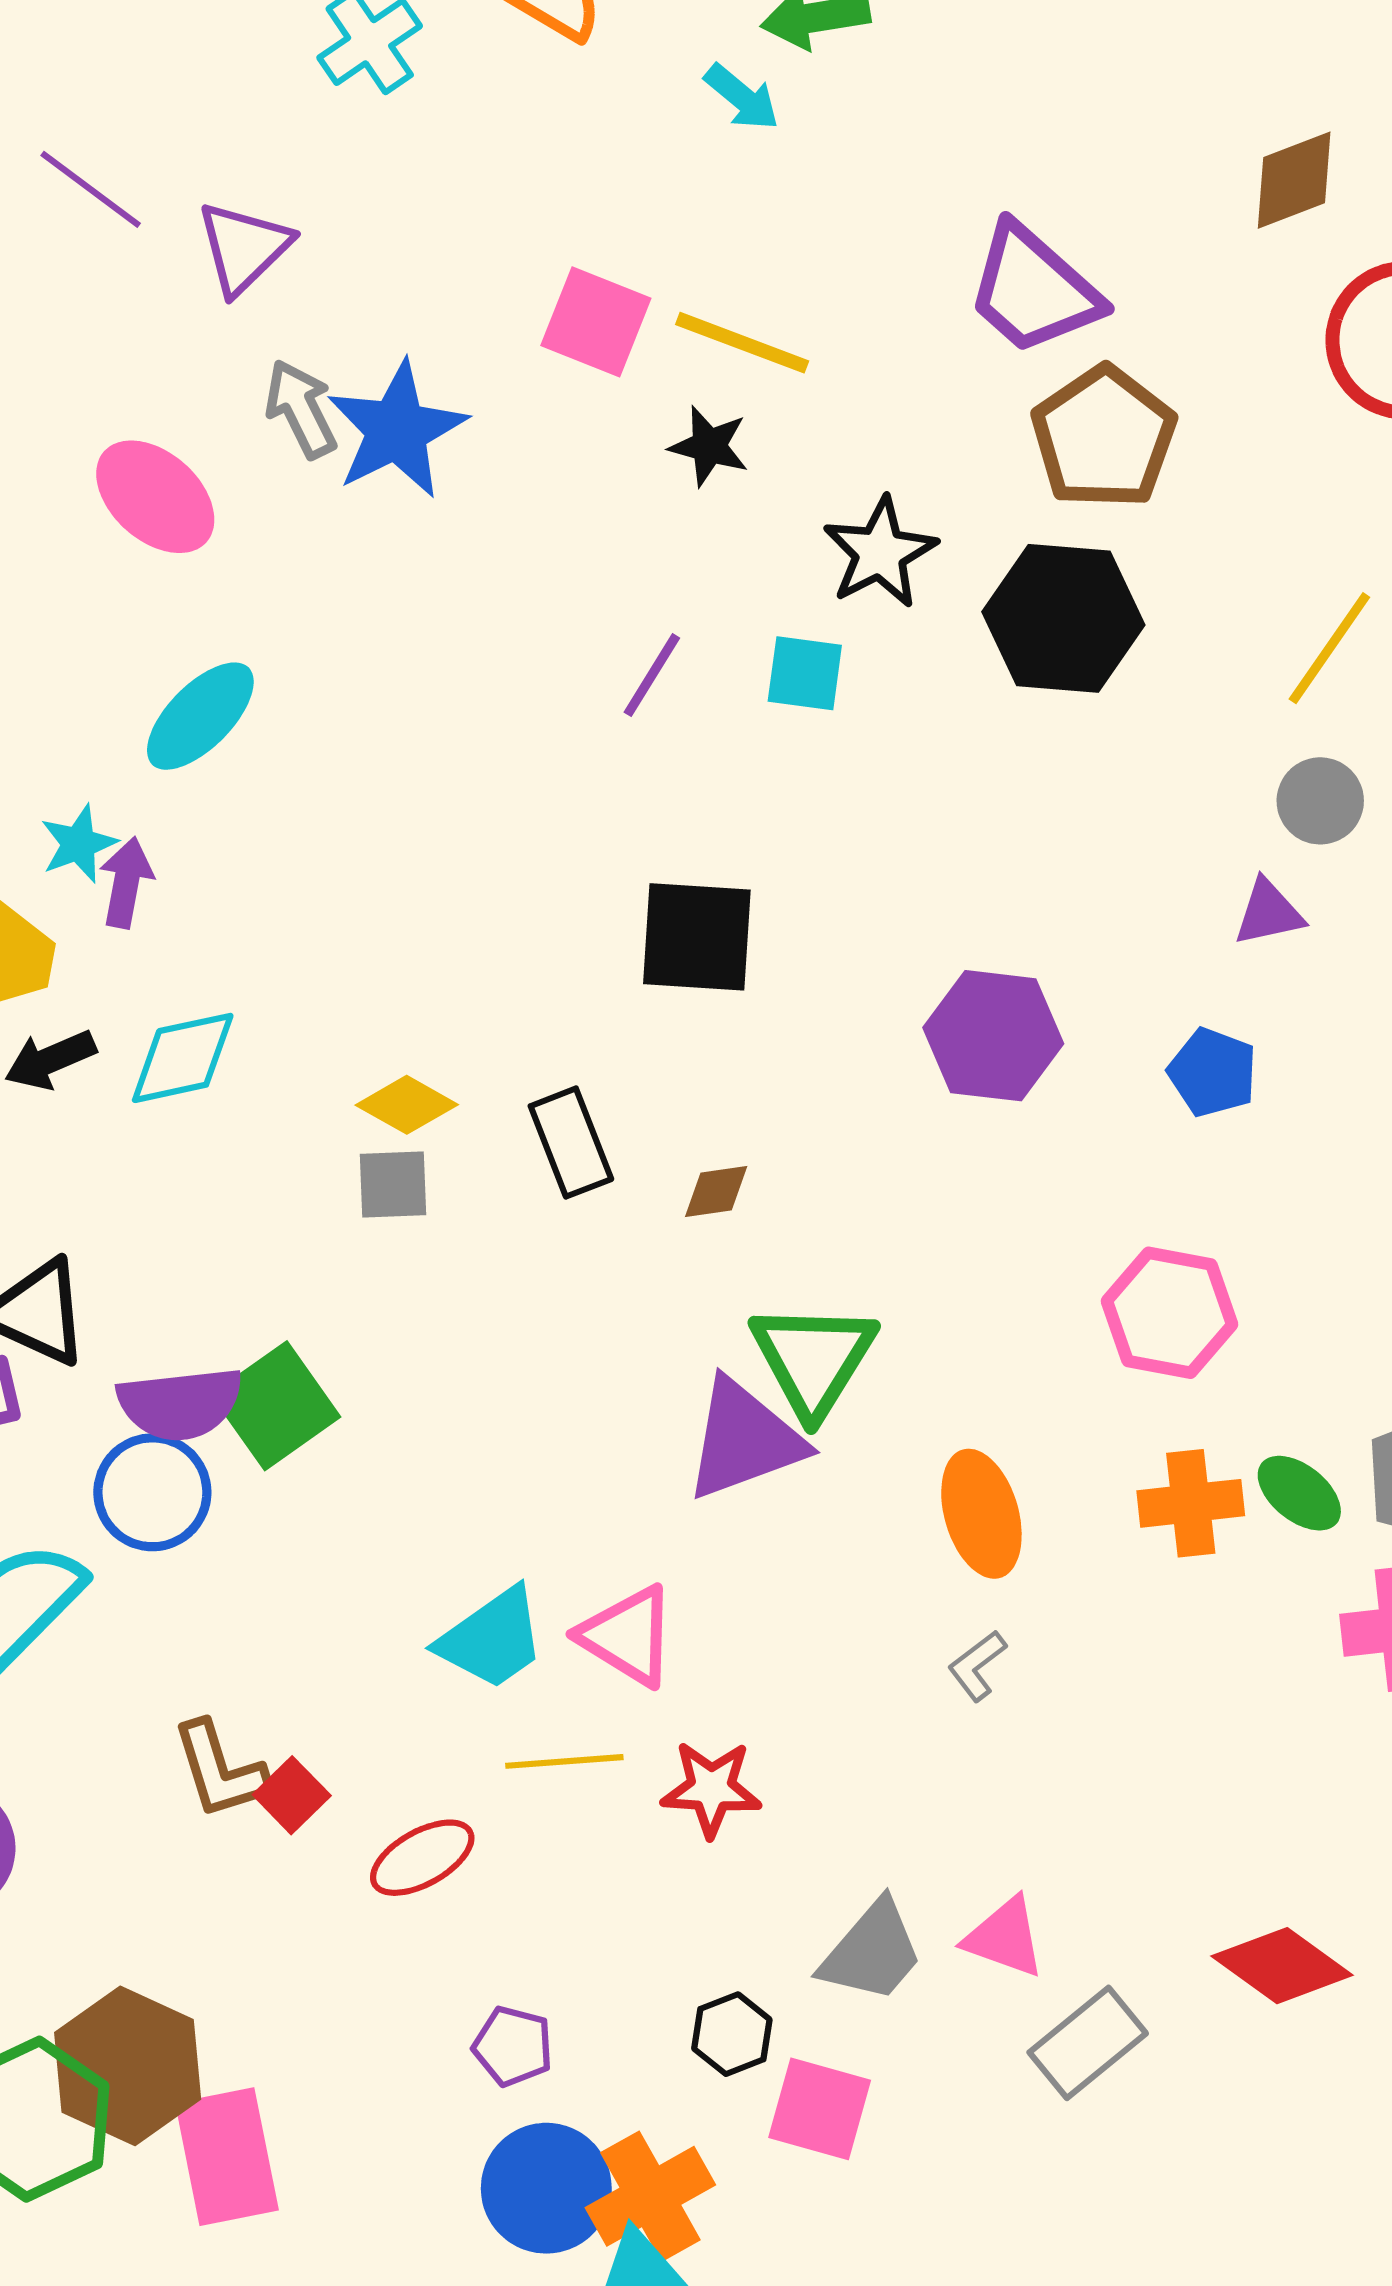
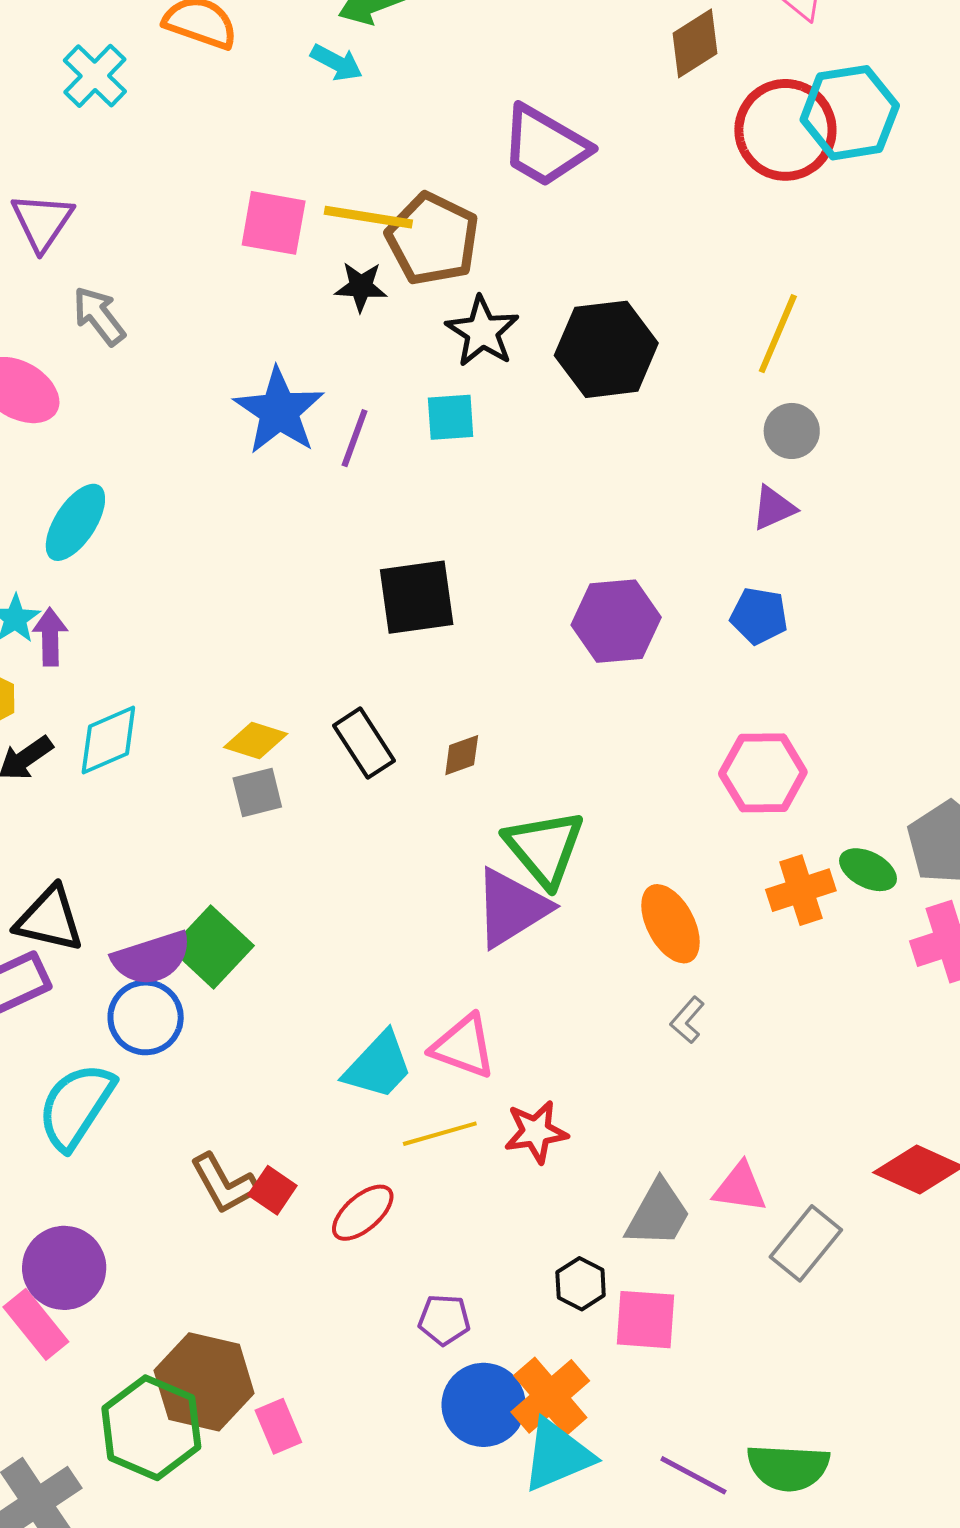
blue star: (397, 430) -> (279, 411), moved
brown pentagon: (1104, 437) -> (433, 239), moved
pink rectangle: (227, 2157) -> (278, 1426), size x0.6

